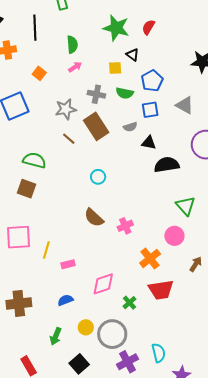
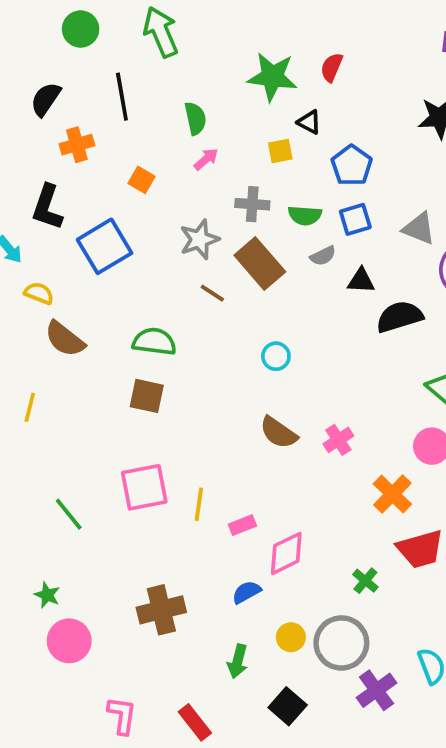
green semicircle: (125, 93) -> (305, 215), moved
gray triangle: (185, 105) -> (419, 228), moved
pink diamond: (103, 284) -> (286, 553), moved

